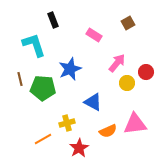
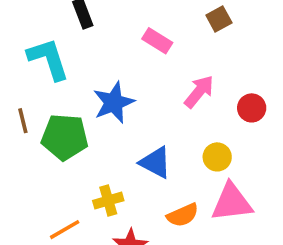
yellow circle: (127, 83) -> (217, 157), moved

